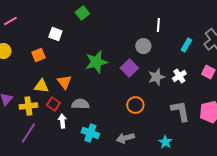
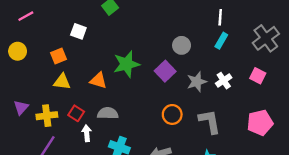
white line: (158, 25) -> (220, 17), moved
cyan rectangle: (186, 45) -> (221, 41), moved
orange triangle: (64, 82) -> (98, 81), moved, turned -35
yellow triangle: (41, 86) -> (62, 82), moved
gray L-shape: (180, 111) -> (210, 122), moved

